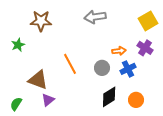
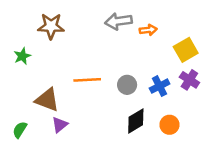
yellow square: (148, 21) -> (186, 50), moved
purple cross: (145, 48) -> (189, 80), moved
orange arrow: (119, 51) -> (148, 30), moved
orange line: (70, 64) -> (87, 80), turned -65

